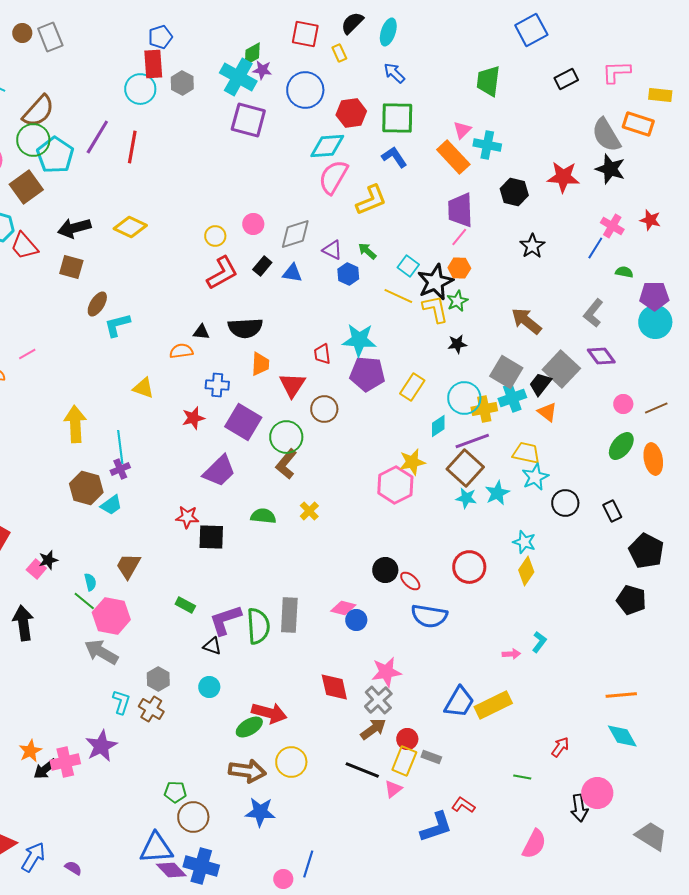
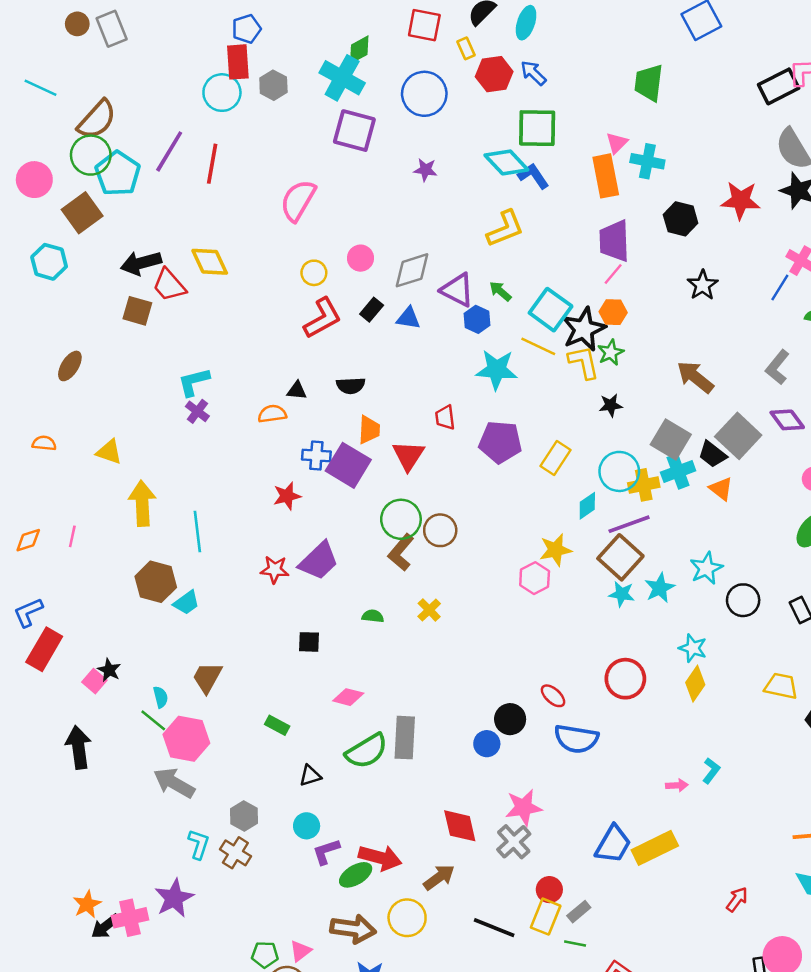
purple star: (262, 70) -> (425, 170), moved
black rectangle: (566, 79) -> (779, 86), moved, size x1.4
red hexagon: (351, 113) -> (494, 74), moved
cyan diamond: (327, 146) -> (506, 162), moved, turned 51
orange rectangle: (453, 157) -> (606, 176), turned 32
pink semicircle: (333, 177) -> (298, 200), moved
yellow diamond: (130, 227) -> (210, 262), turned 40
red trapezoid: (24, 246) -> (169, 285), moved
purple triangle: (332, 250) -> (457, 290), size x1.4
cyan square: (408, 266) -> (551, 310), size x1.6
brown ellipse: (97, 304) -> (70, 366), moved
black semicircle: (245, 328) -> (351, 386), size x0.7
cyan star: (359, 340) -> (497, 370), moved
pink line: (27, 354) -> (72, 536), moved, turned -48
black trapezoid: (540, 384) -> (712, 454), turned -90
yellow triangle: (143, 388) -> (109, 452), moved
brown circle: (324, 409) -> (440, 530), moved
purple square: (243, 422) -> (348, 465), moved
yellow trapezoid: (526, 453) -> (781, 686), moved
purple cross: (120, 469) -> (197, 411), moved, turned -30
pink hexagon: (395, 485) -> (535, 578), size x0.7
green semicircle: (263, 516) -> (373, 616), size x0.7
red star: (187, 517) -> (275, 570), moved
black square: (211, 537) -> (309, 642), size x0.7
black star: (48, 560) -> (109, 670), turned -30
black circle: (385, 570) -> (510, 719), moved
pink diamond: (343, 608) -> (348, 697), moved
purple L-shape: (225, 620) -> (326, 852), moved, size x0.7
green semicircle: (258, 626) -> (367, 751), turned 63
black triangle: (212, 646) -> (310, 776), turned -36
brown arrow: (373, 729) -> (439, 877), moved
gray rectangle: (431, 757) -> (579, 912), turned -60
green line: (522, 777) -> (575, 944), moved
pink triangle: (393, 789) -> (300, 951), moved

